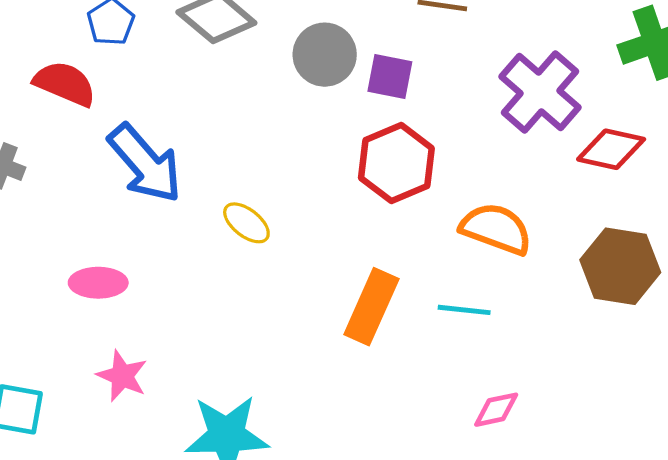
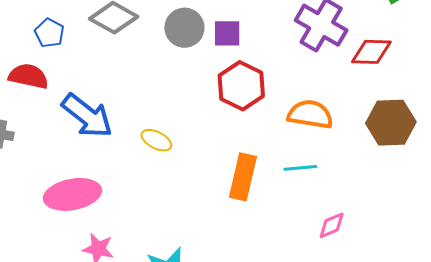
pink ellipse: (98, 283) -> (72, 194), size x1.6

